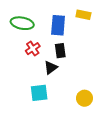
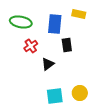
black rectangle: (60, 51) -> (67, 45), moved
cyan square: (39, 93) -> (55, 96), moved

